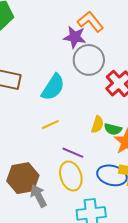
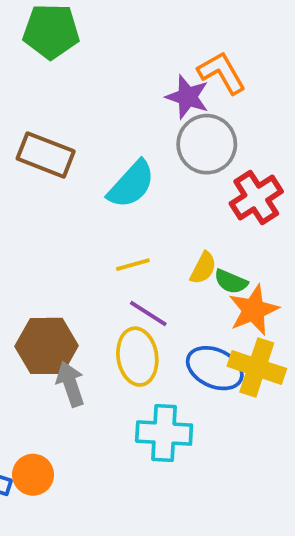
yellow line: (50, 125) -> (133, 265), moved

